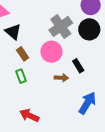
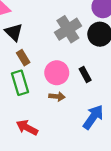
pink circle: (51, 52) -> (57, 73), moved
green rectangle: (21, 76) -> (20, 83), size x1.5
brown arrow: (61, 78) -> (57, 96), moved

